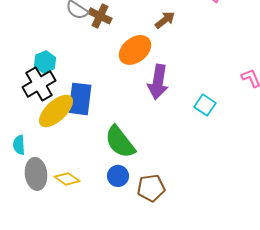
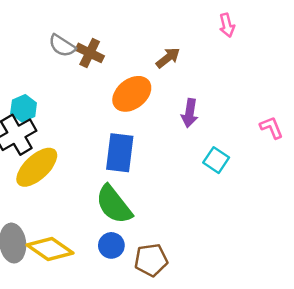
purple arrow: (158, 82) -> (190, 113), moved, size x0.7
blue rectangle: (80, 99) -> (120, 153), moved
yellow diamond: (67, 179) -> (50, 249), size x1.5

